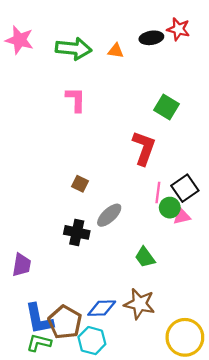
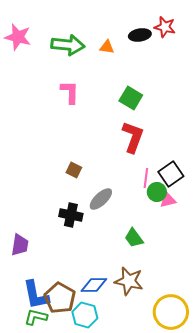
green square: (167, 107) -> (131, 98), moved

